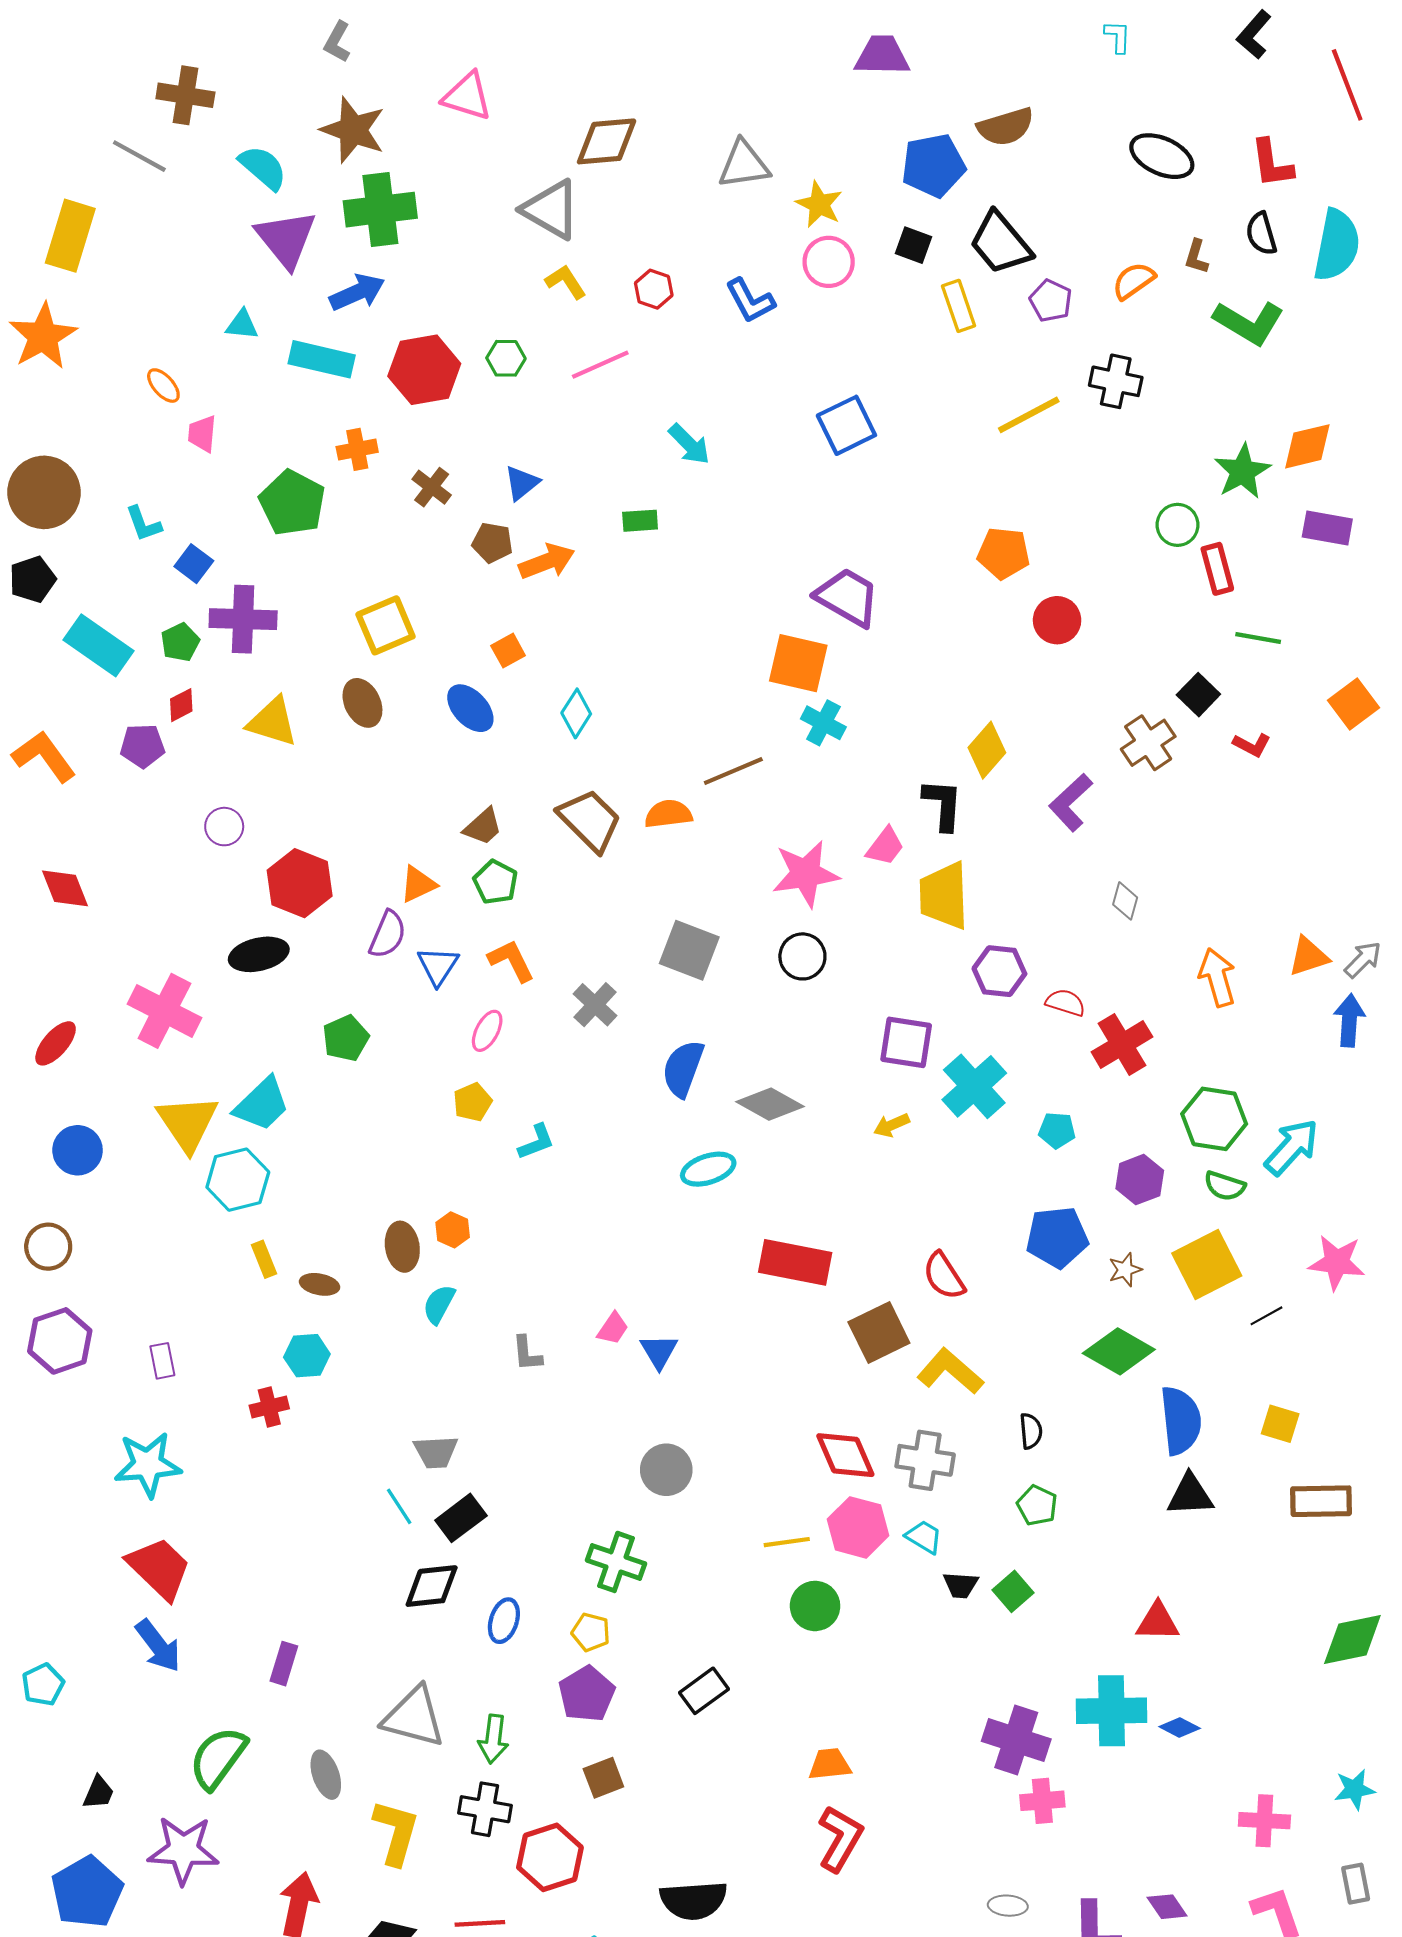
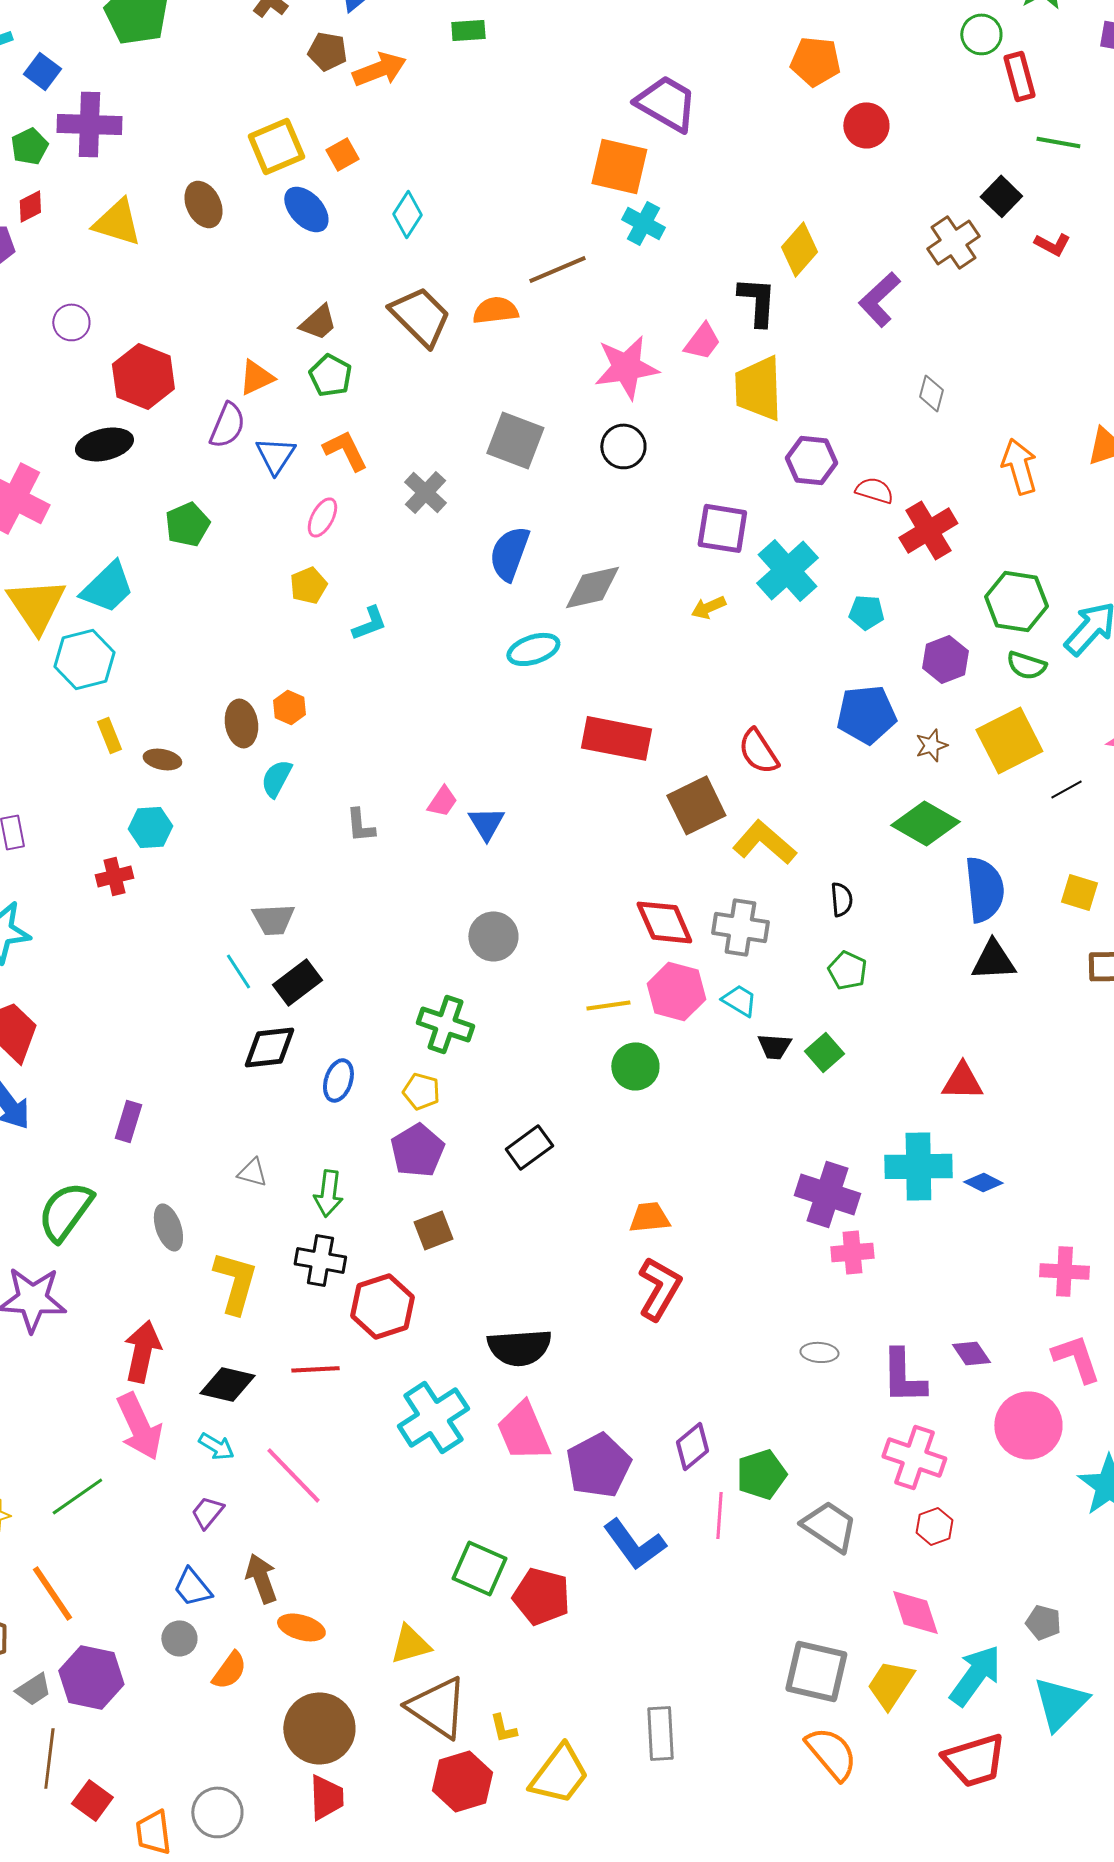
yellow square: (386, 625) -> (276, 146), moved
gray diamond: (770, 1104) -> (592, 587), turned -42
gray triangle: (414, 1717) -> (252, 1172), size x0.5

